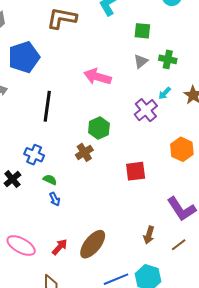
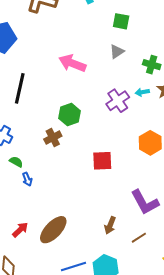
green cross: (168, 59) -> (152, 65), moved
cyan arrow: (165, 93) -> (142, 92), moved, turned 32
blue arrow: (55, 199) -> (27, 179), moved

